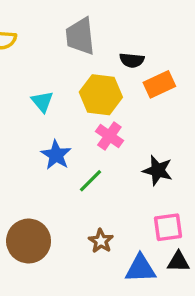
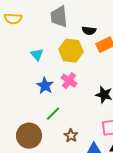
pink cross: (109, 136) -> (69, 81), moved
green line: (91, 181) -> (53, 114), moved

